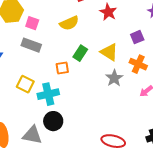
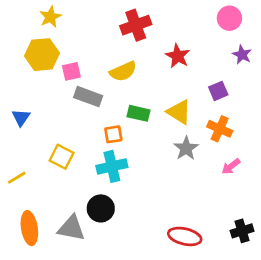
pink square: (32, 23) -> (71, 71), turned -32
gray rectangle: (31, 45) -> (88, 97), moved
green rectangle: (80, 53) -> (139, 113), turned 70
cyan cross: (48, 94) -> (112, 166), moved

